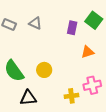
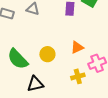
orange triangle: (88, 52) -> (77, 47), moved

